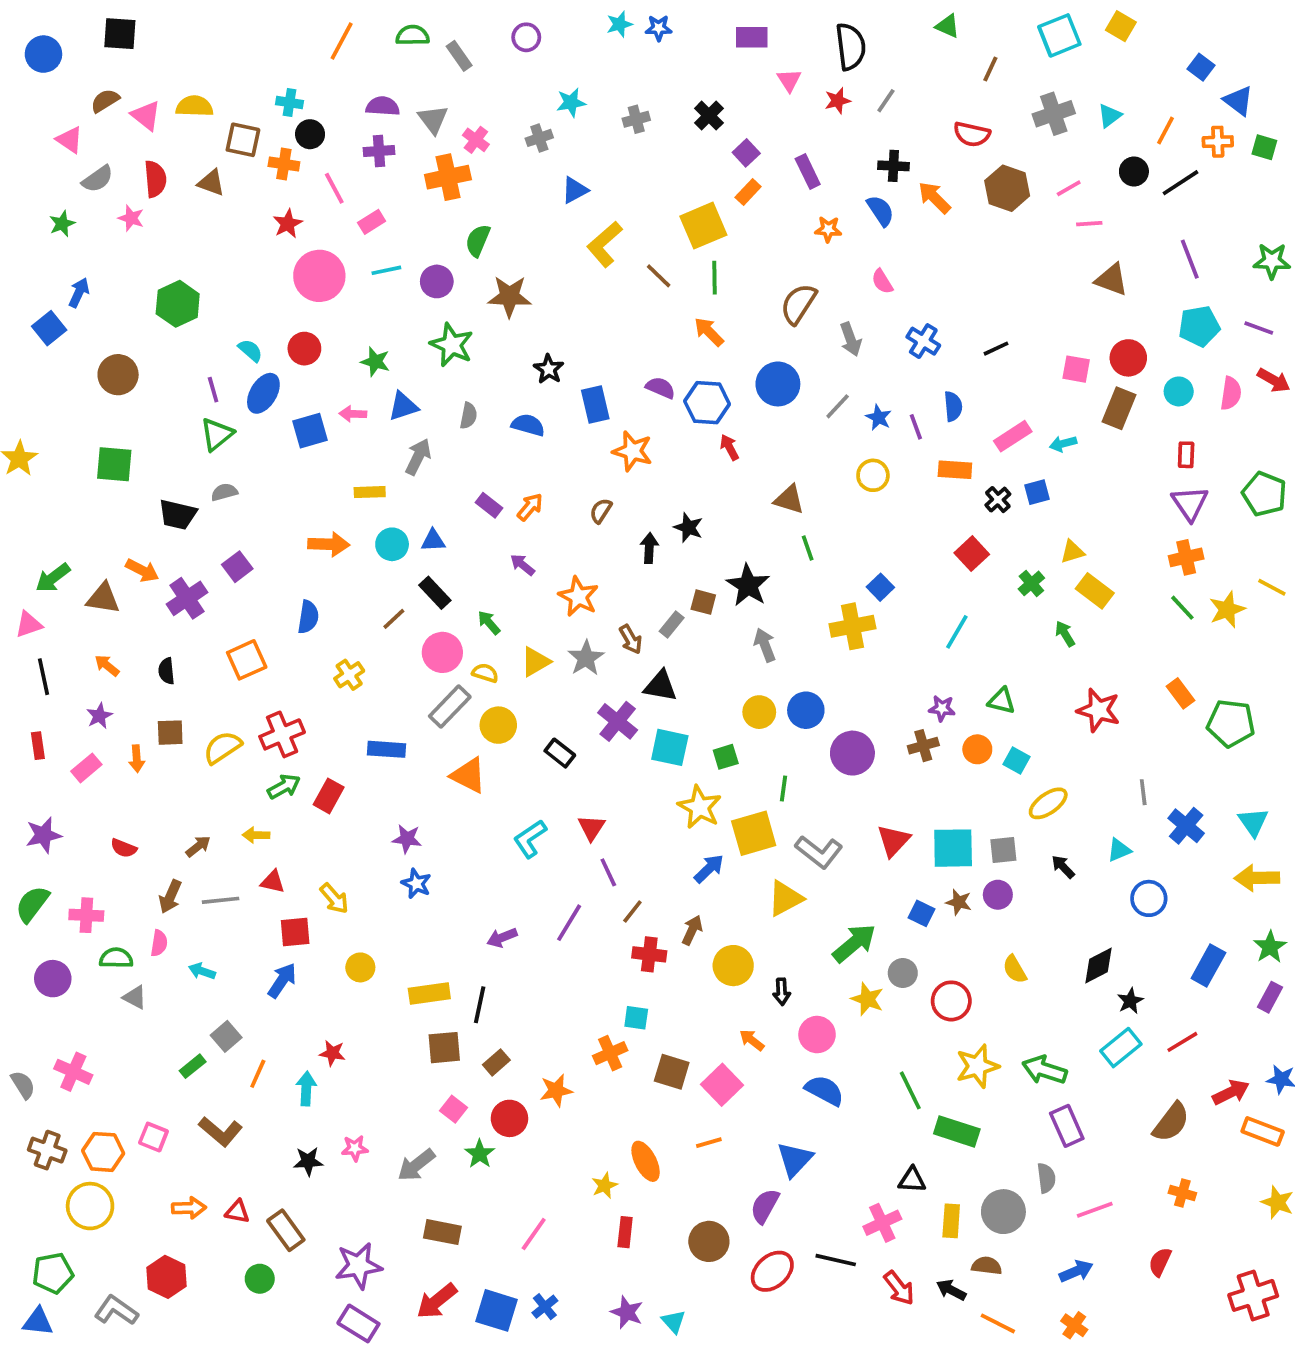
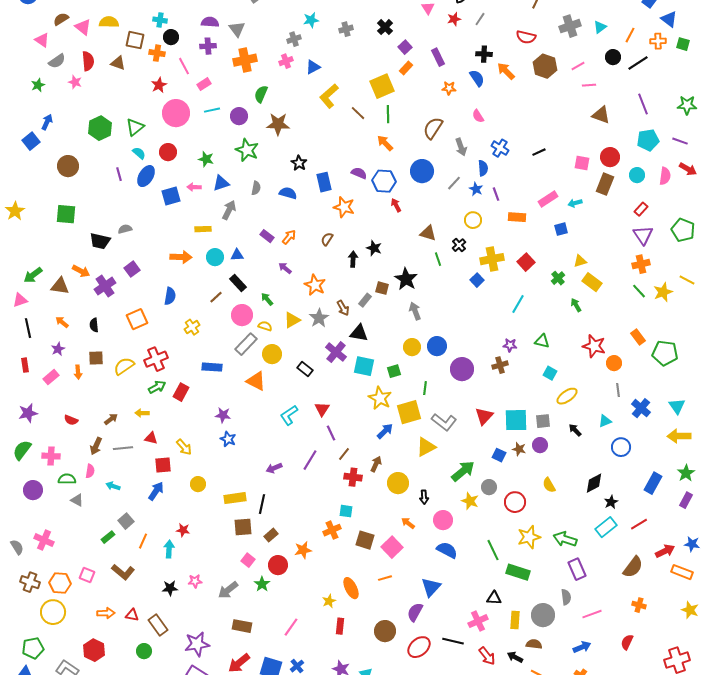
pink cross: (476, 140) -> (286, 61), moved, turned 32
blue semicircle: (953, 406) -> (483, 168), moved
green triangle: (217, 434) -> (135, 127), moved
red rectangle: (1186, 455) -> (641, 209), turned 40
black cross: (998, 500) -> (459, 245), moved
yellow cross: (852, 626) -> (492, 259), moved
orange circle: (977, 749) -> (614, 363), moved

